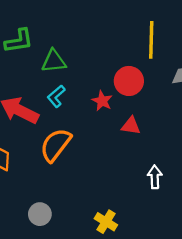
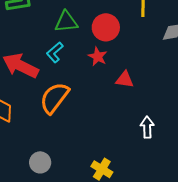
green triangle: (54, 61) -> (66, 22), moved
red circle: (129, 81) -> (106, 27), moved

